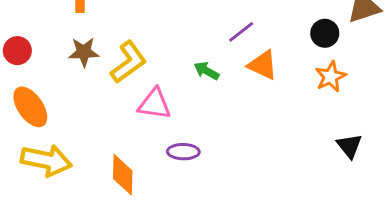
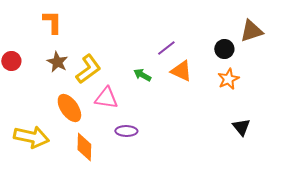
brown star: (84, 52) -> (57, 62), turned 30
orange ellipse: (30, 107) -> (69, 108), moved

